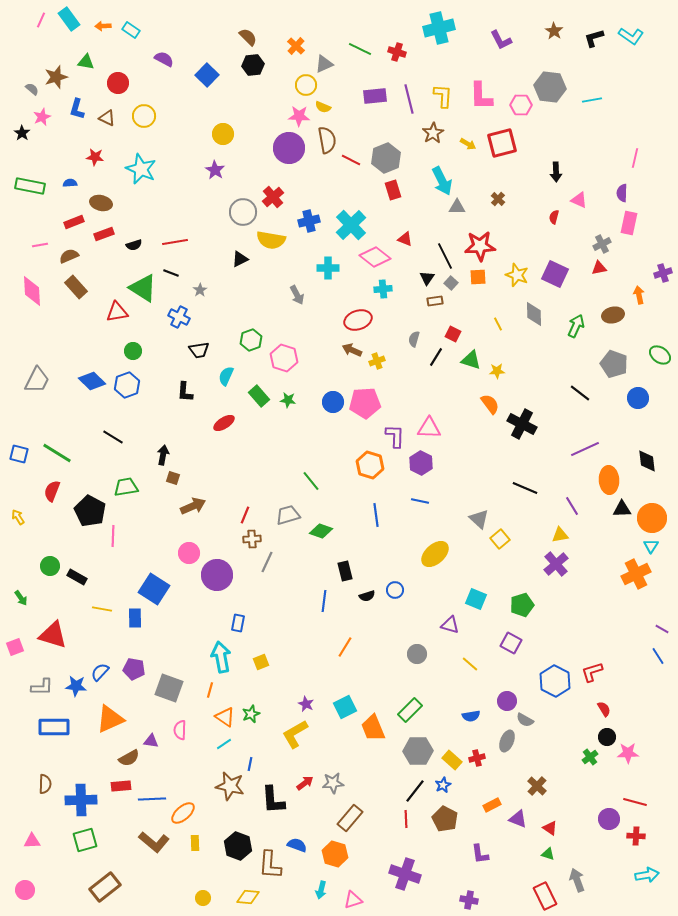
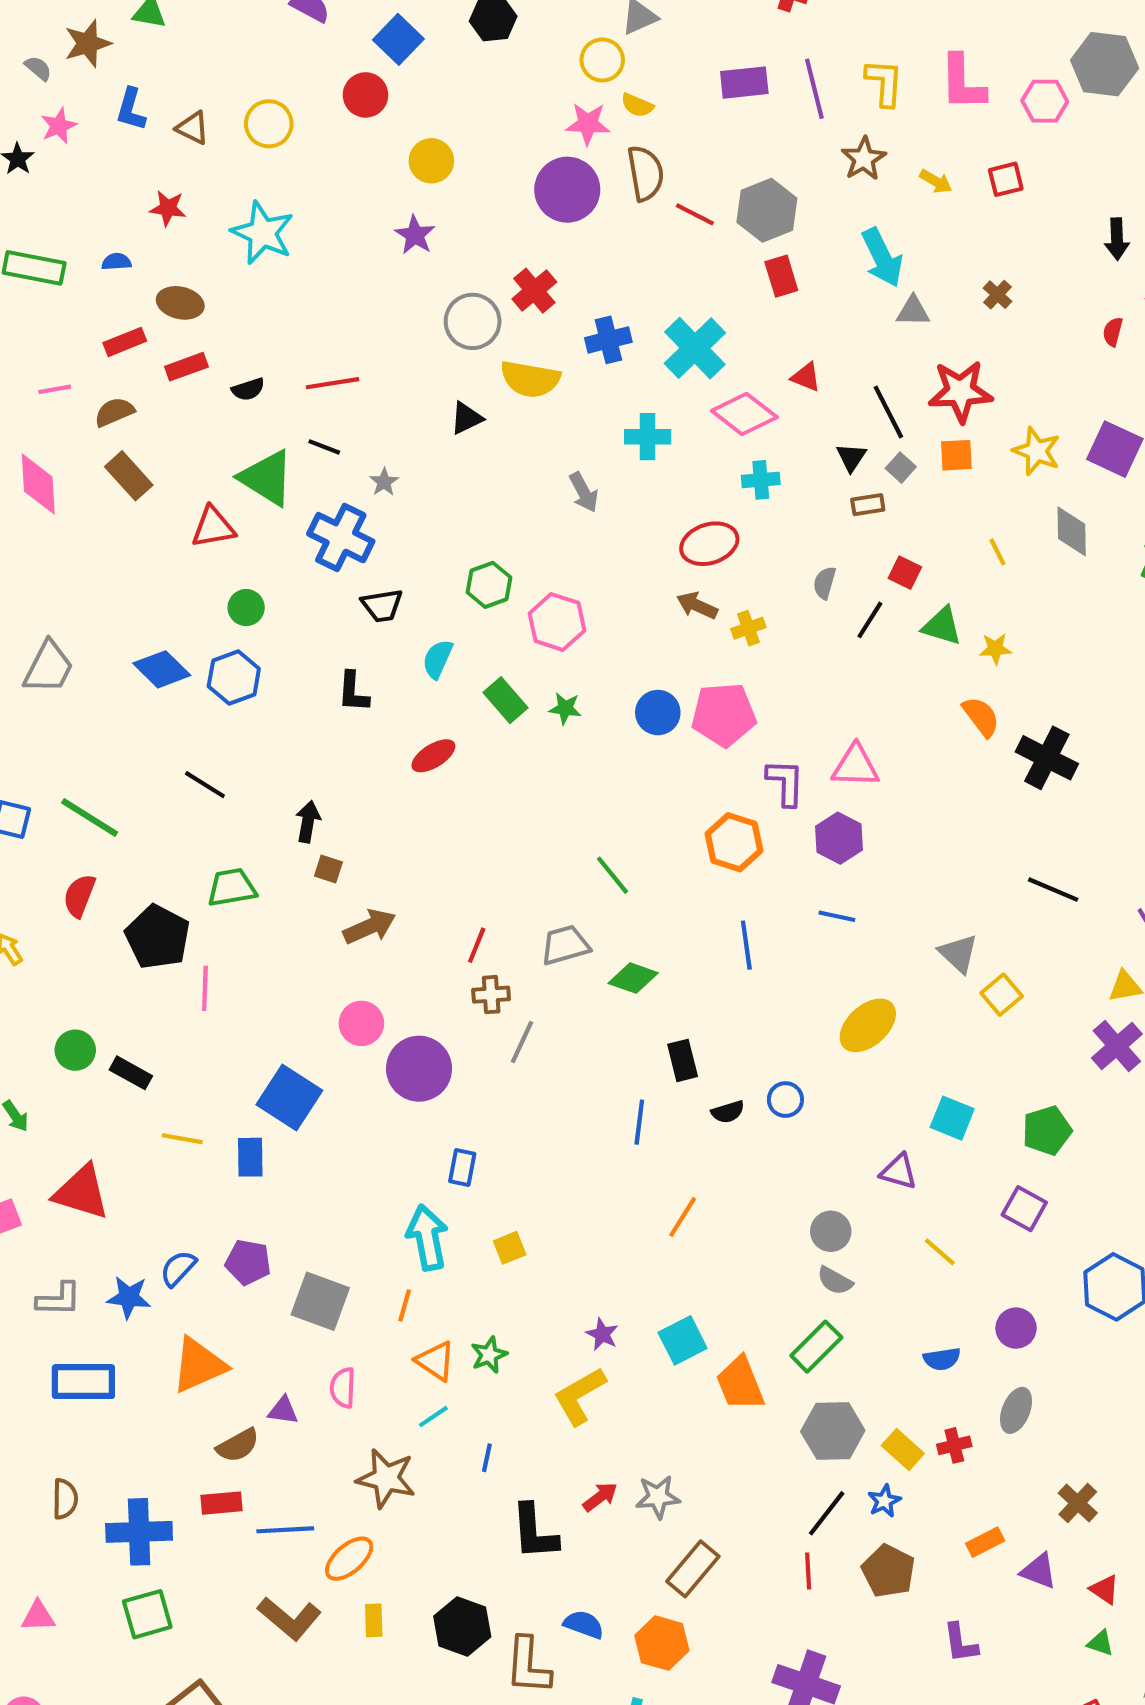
red circle: (118, 83) -> (366, 95), moved
red square: (502, 143) -> (1006, 179), size x0.6
blue cross: (179, 317) -> (341, 538), size x1.4
gray semicircle: (525, 720) -> (835, 1281), moved
brown star: (230, 786) -> (386, 1478), moved

